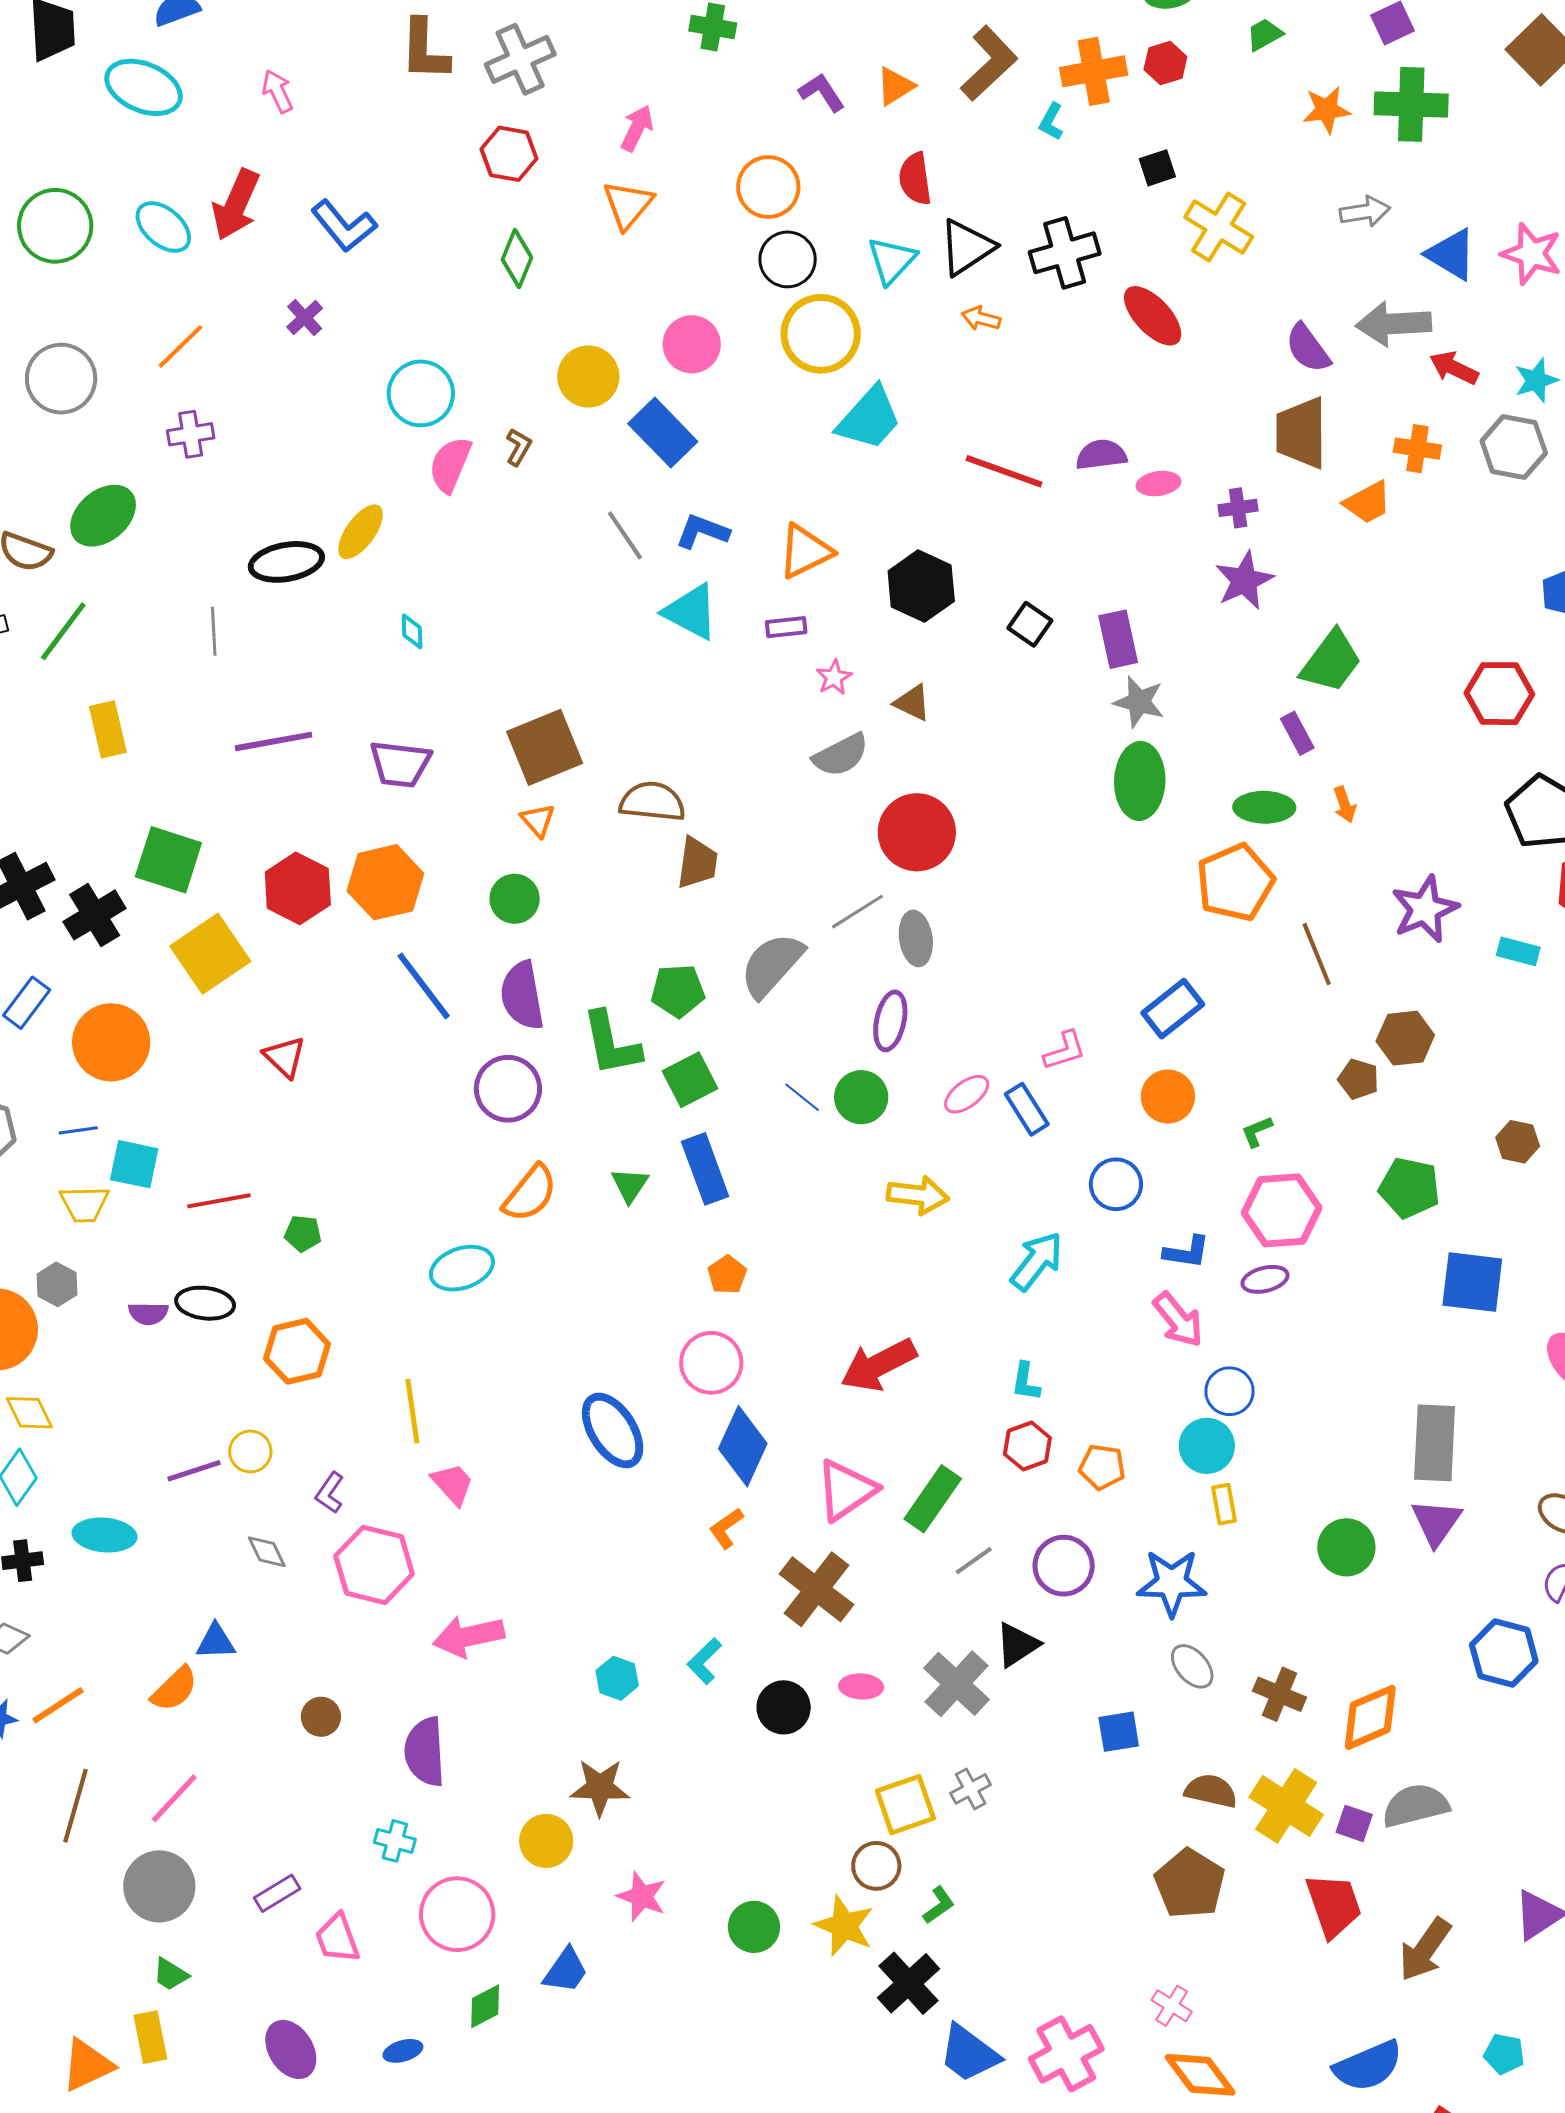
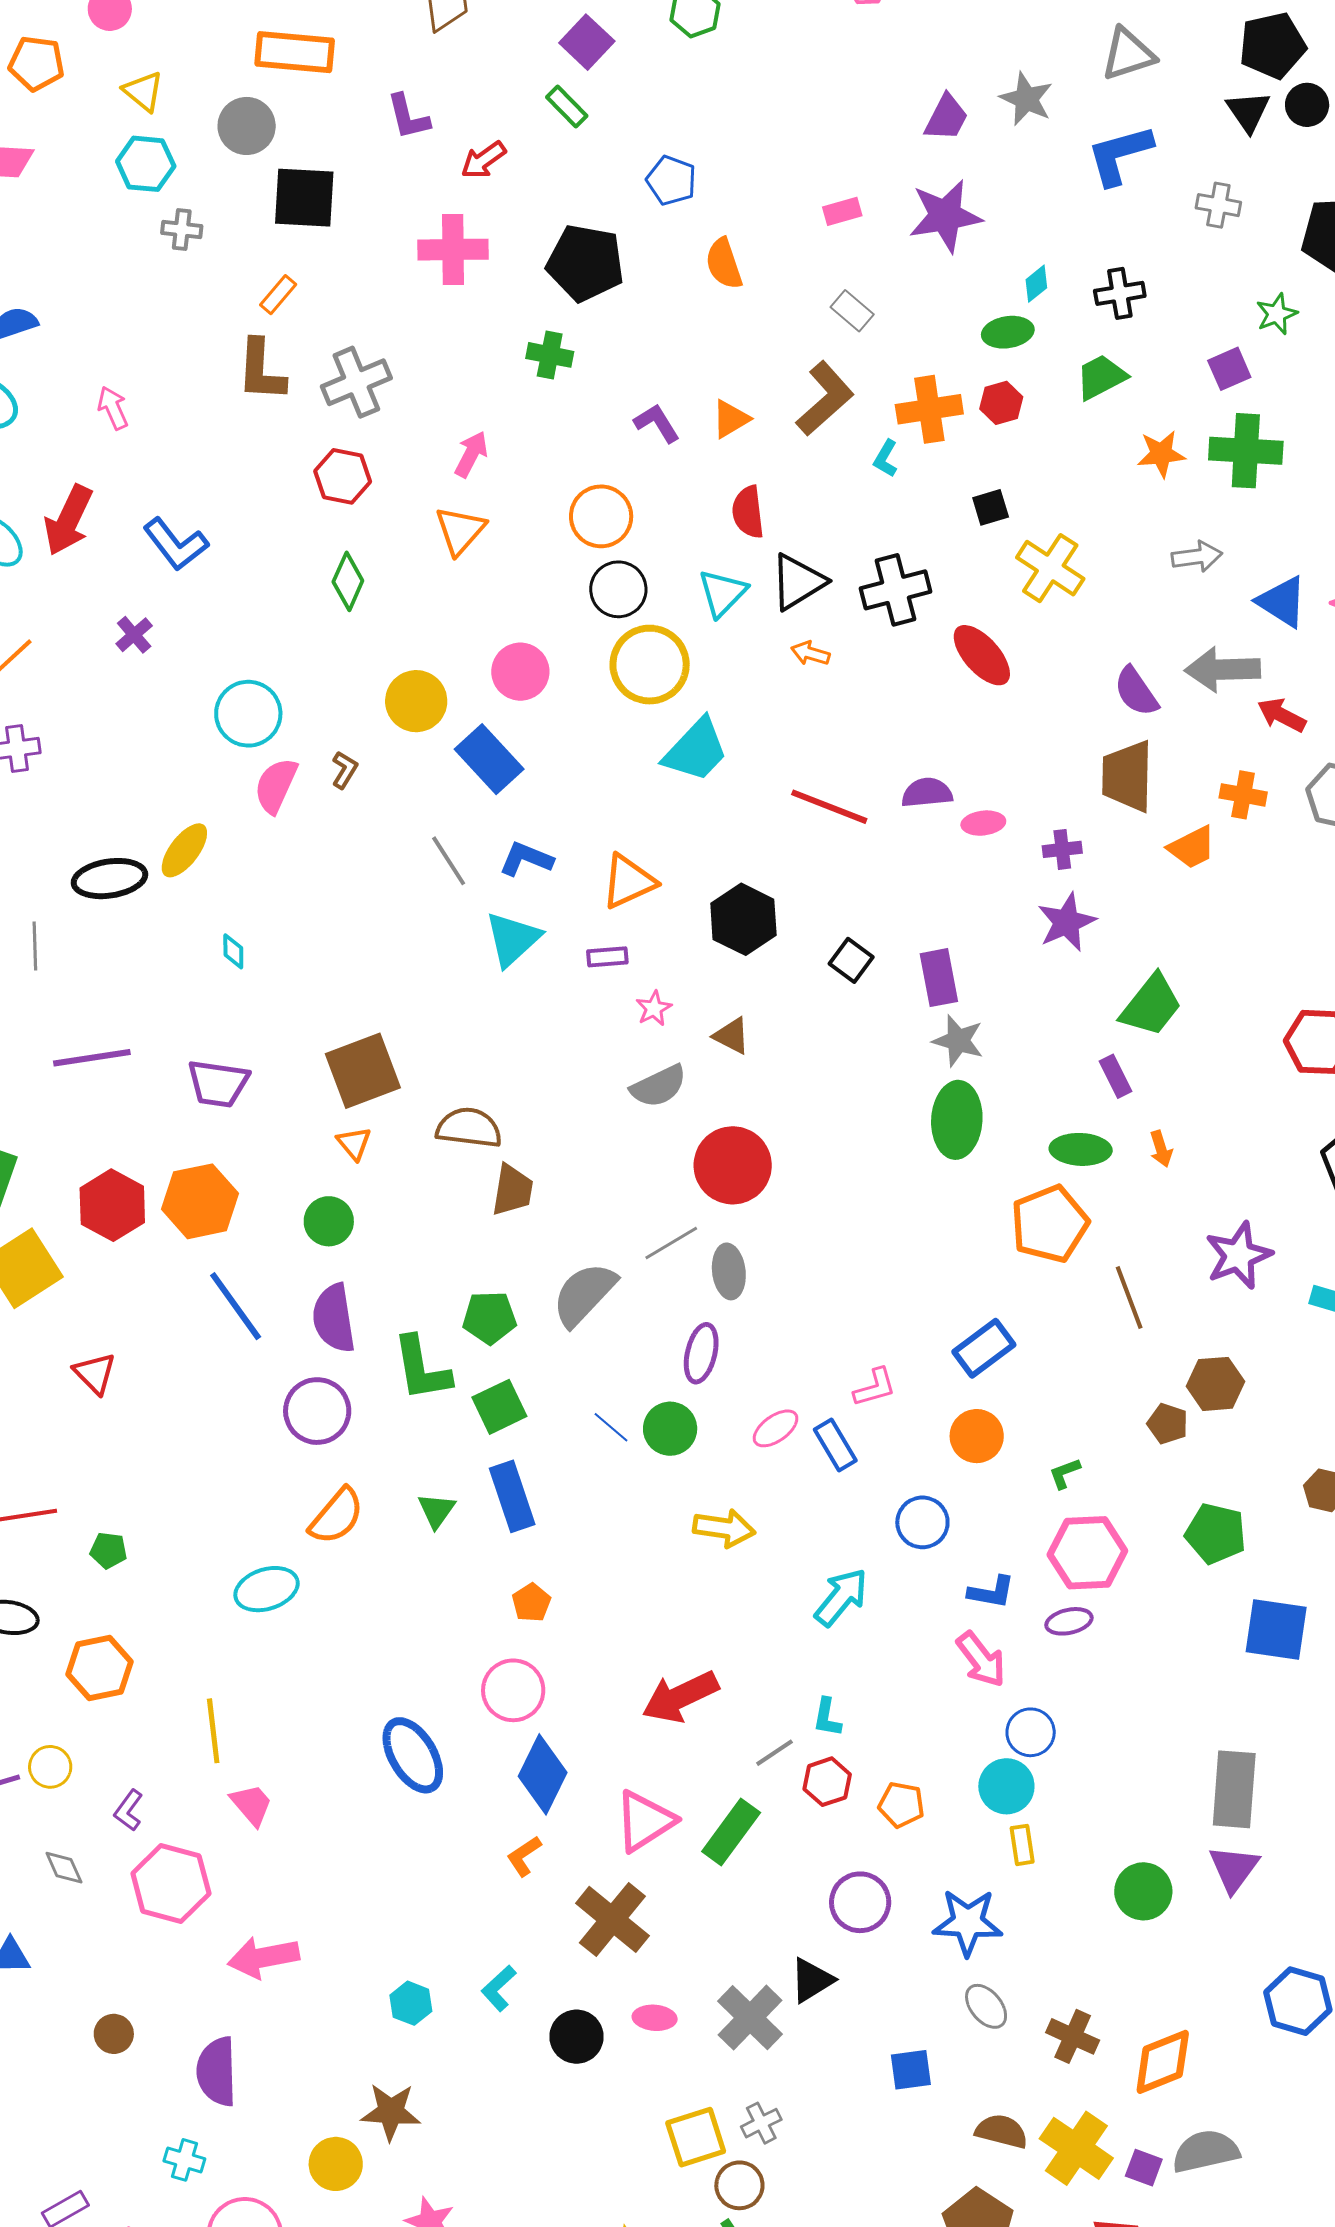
green trapezoid: (1264, 35) -> (1101, 377), size x1.4
cyan triangle: (691, 612) -> (513, 939), turned 48
gray line: (974, 1561) -> (775, 1753), moved
brown circle: (876, 1866) -> (739, 2185), moved

